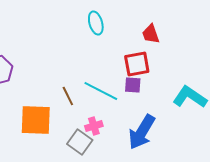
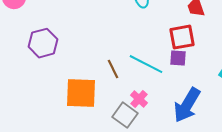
pink cross: (94, 126) -> (139, 99), turned -30

